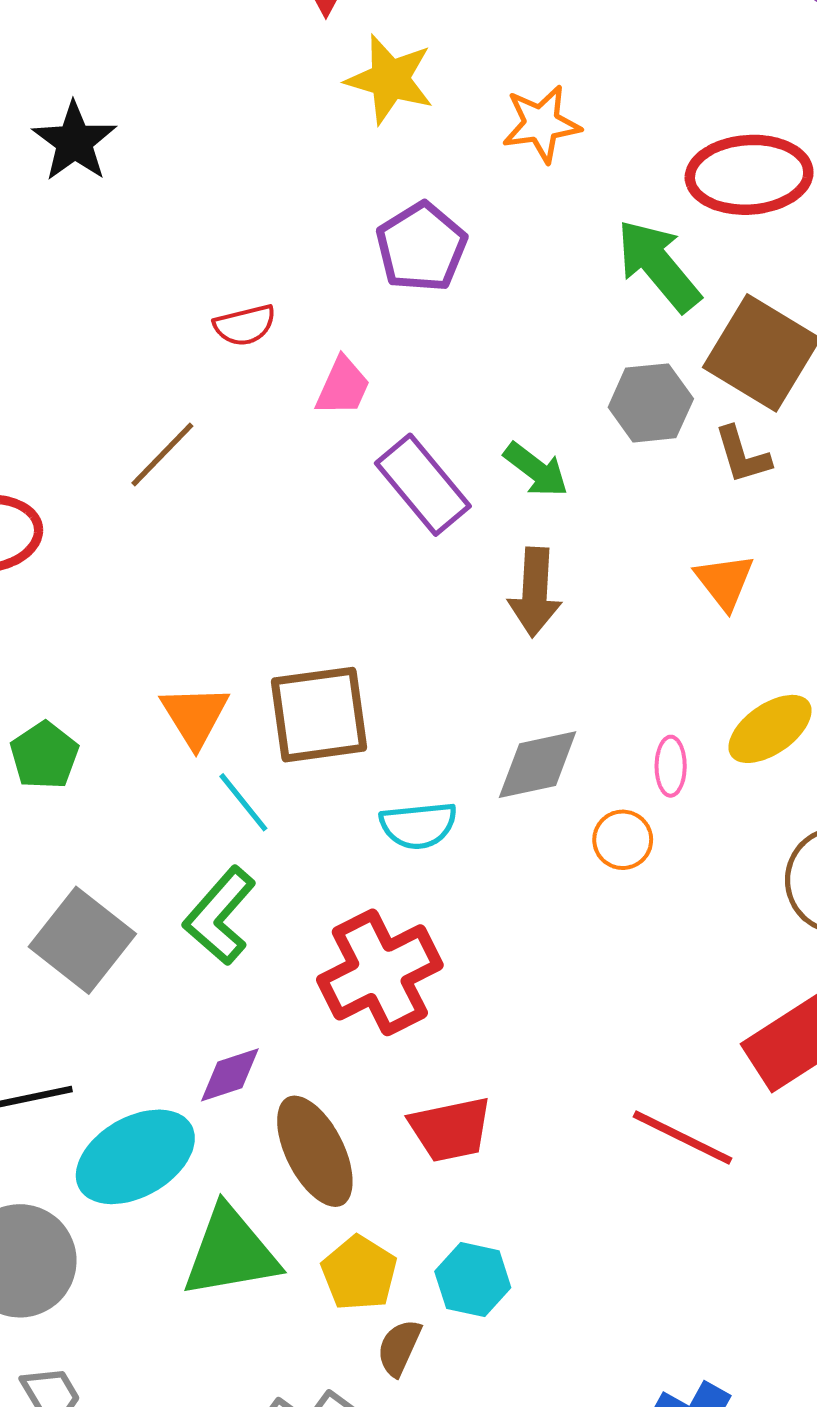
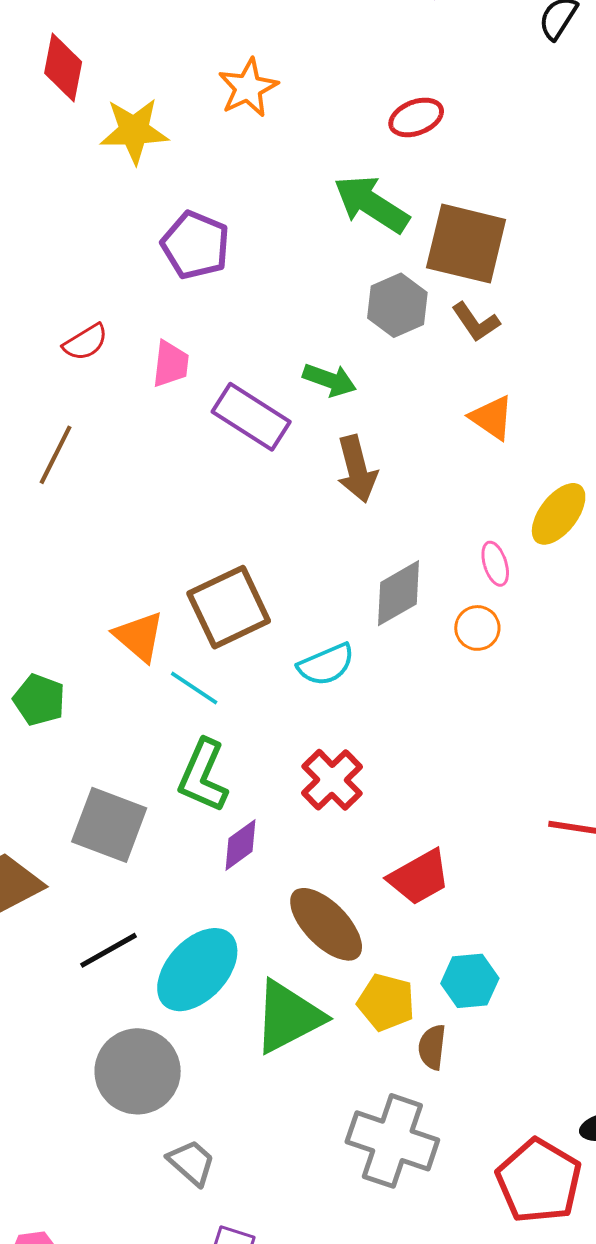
orange star: (541, 124) -> (248, 88), moved
red ellipse: (749, 175) -> (416, 117), size x0.6
red cross: (380, 972) -> (332, 780), size x0.7
purple diamond: (230, 1075) -> (241, 845), moved

